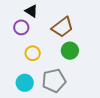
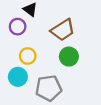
cyan circle: (25, 83) -> (18, 77), moved

